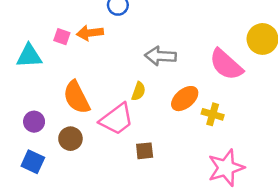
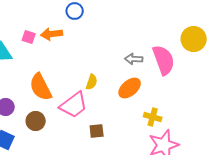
gray arrow: (160, 56) -> (134, 59), moved, size x0.7
pink semicircle: (226, 65) -> (164, 60), turned -152
yellow cross: (213, 114) -> (153, 117), moved

